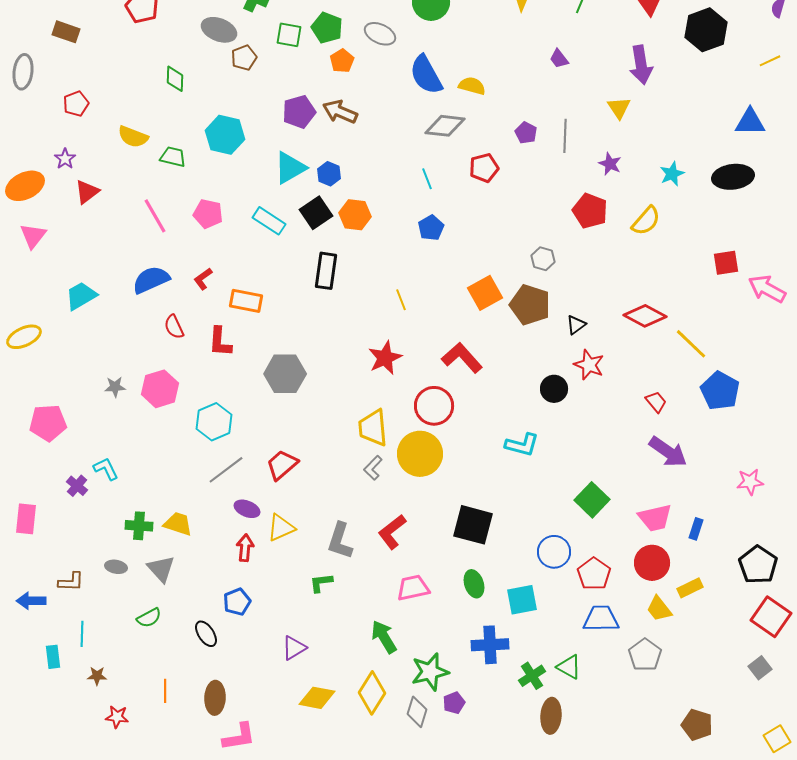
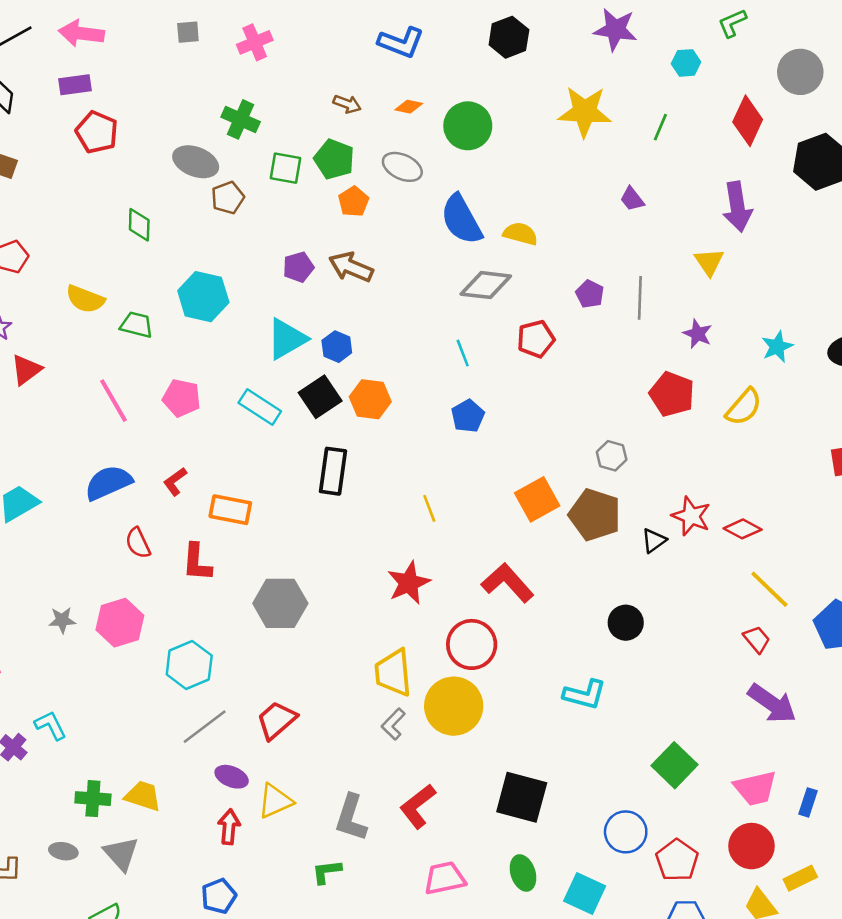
purple pentagon: (299, 112) -> (298, 267), size x0.7
red diamond: (645, 316) -> (743, 529), size x0.7
yellow line: (691, 344) -> (769, 589), moved
red star: (589, 365) -> (691, 516), moved
cyan square: (522, 600) -> (585, 894), turned 36

